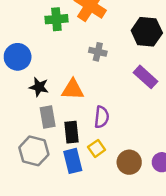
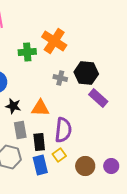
black hexagon: (147, 32) -> (86, 73), moved
purple semicircle: (102, 117) -> (63, 130), size x1.4

